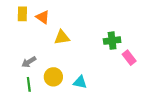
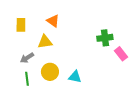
yellow rectangle: (22, 14) -> (21, 25), moved
orange triangle: (43, 17) -> (53, 21), moved
yellow triangle: (62, 37) -> (45, 42), moved

